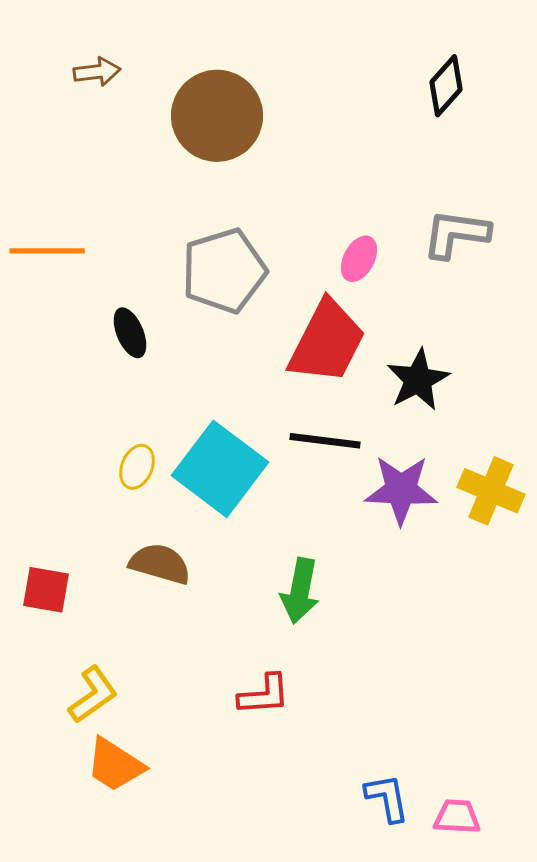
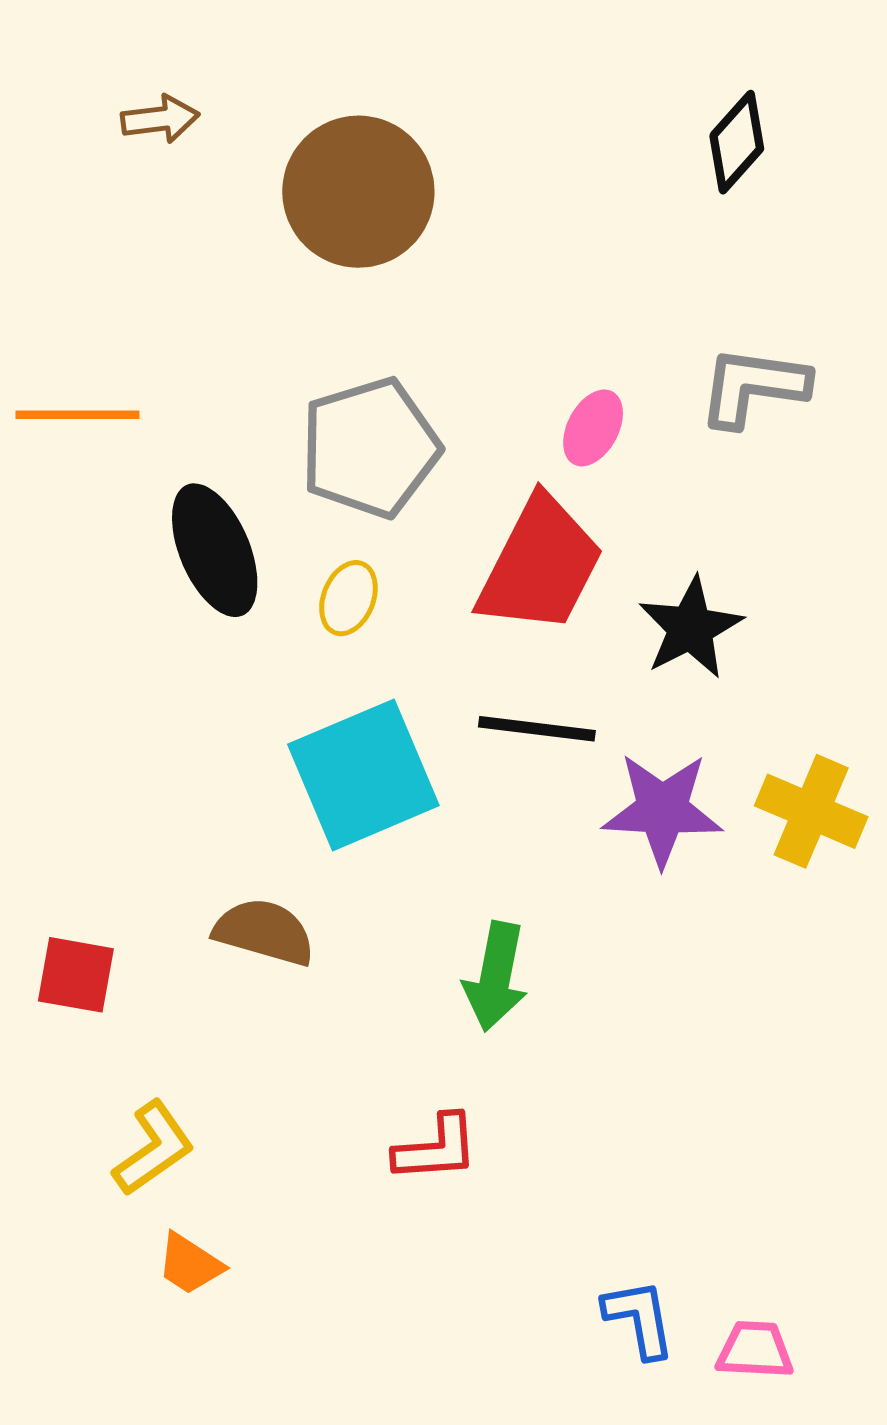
black ellipse: (130, 333) -> (215, 550), size x1.6
yellow ellipse: (137, 467) -> (348, 598), moved
cyan square: (220, 469) -> (363, 775), turned 30
orange trapezoid: (115, 765) -> (190, 1264), size x0.7

